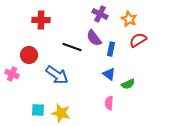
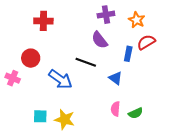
purple cross: (100, 14) -> (106, 15), turned -35
black line: (72, 47) -> (86, 62), moved
blue rectangle: (111, 49) -> (128, 54), moved
green semicircle: (128, 84) -> (136, 113), moved

